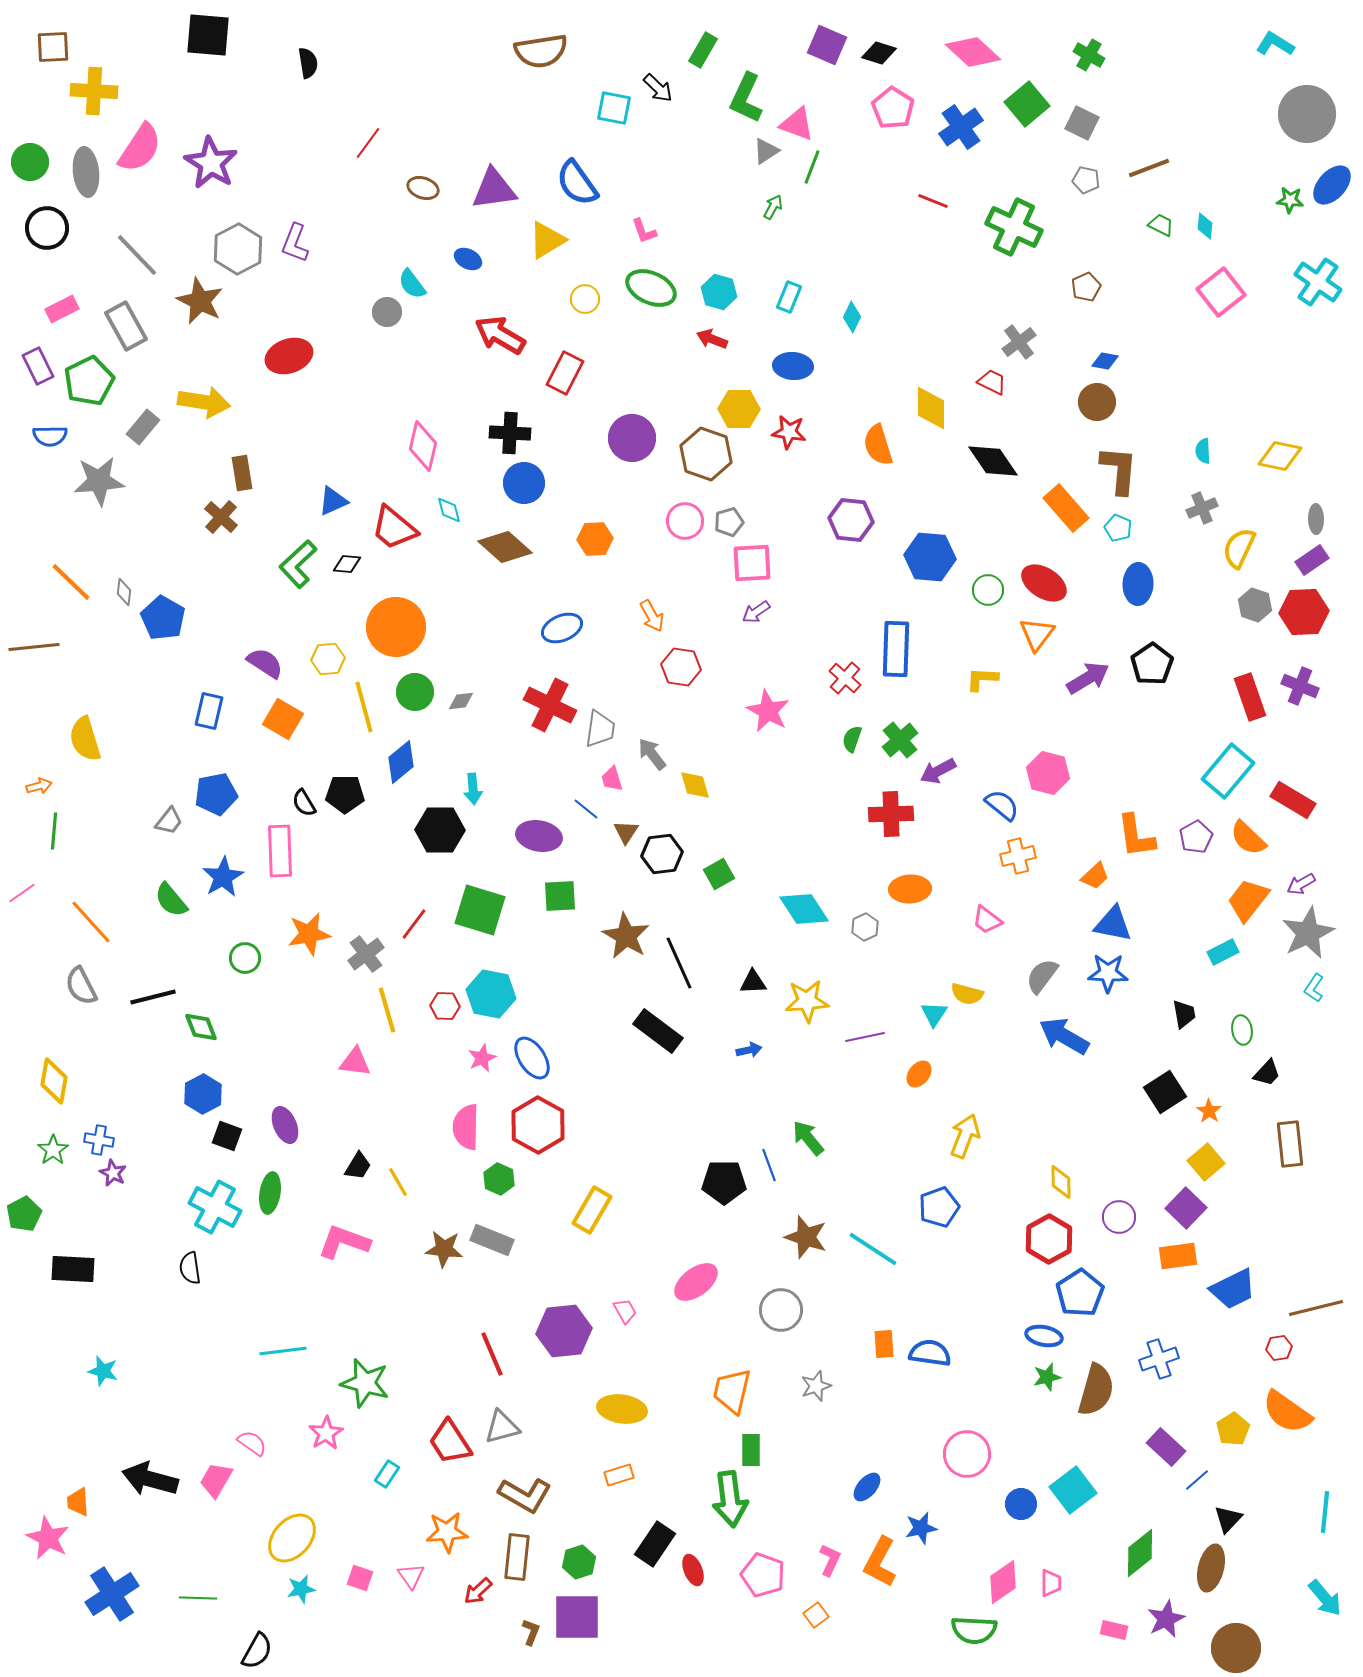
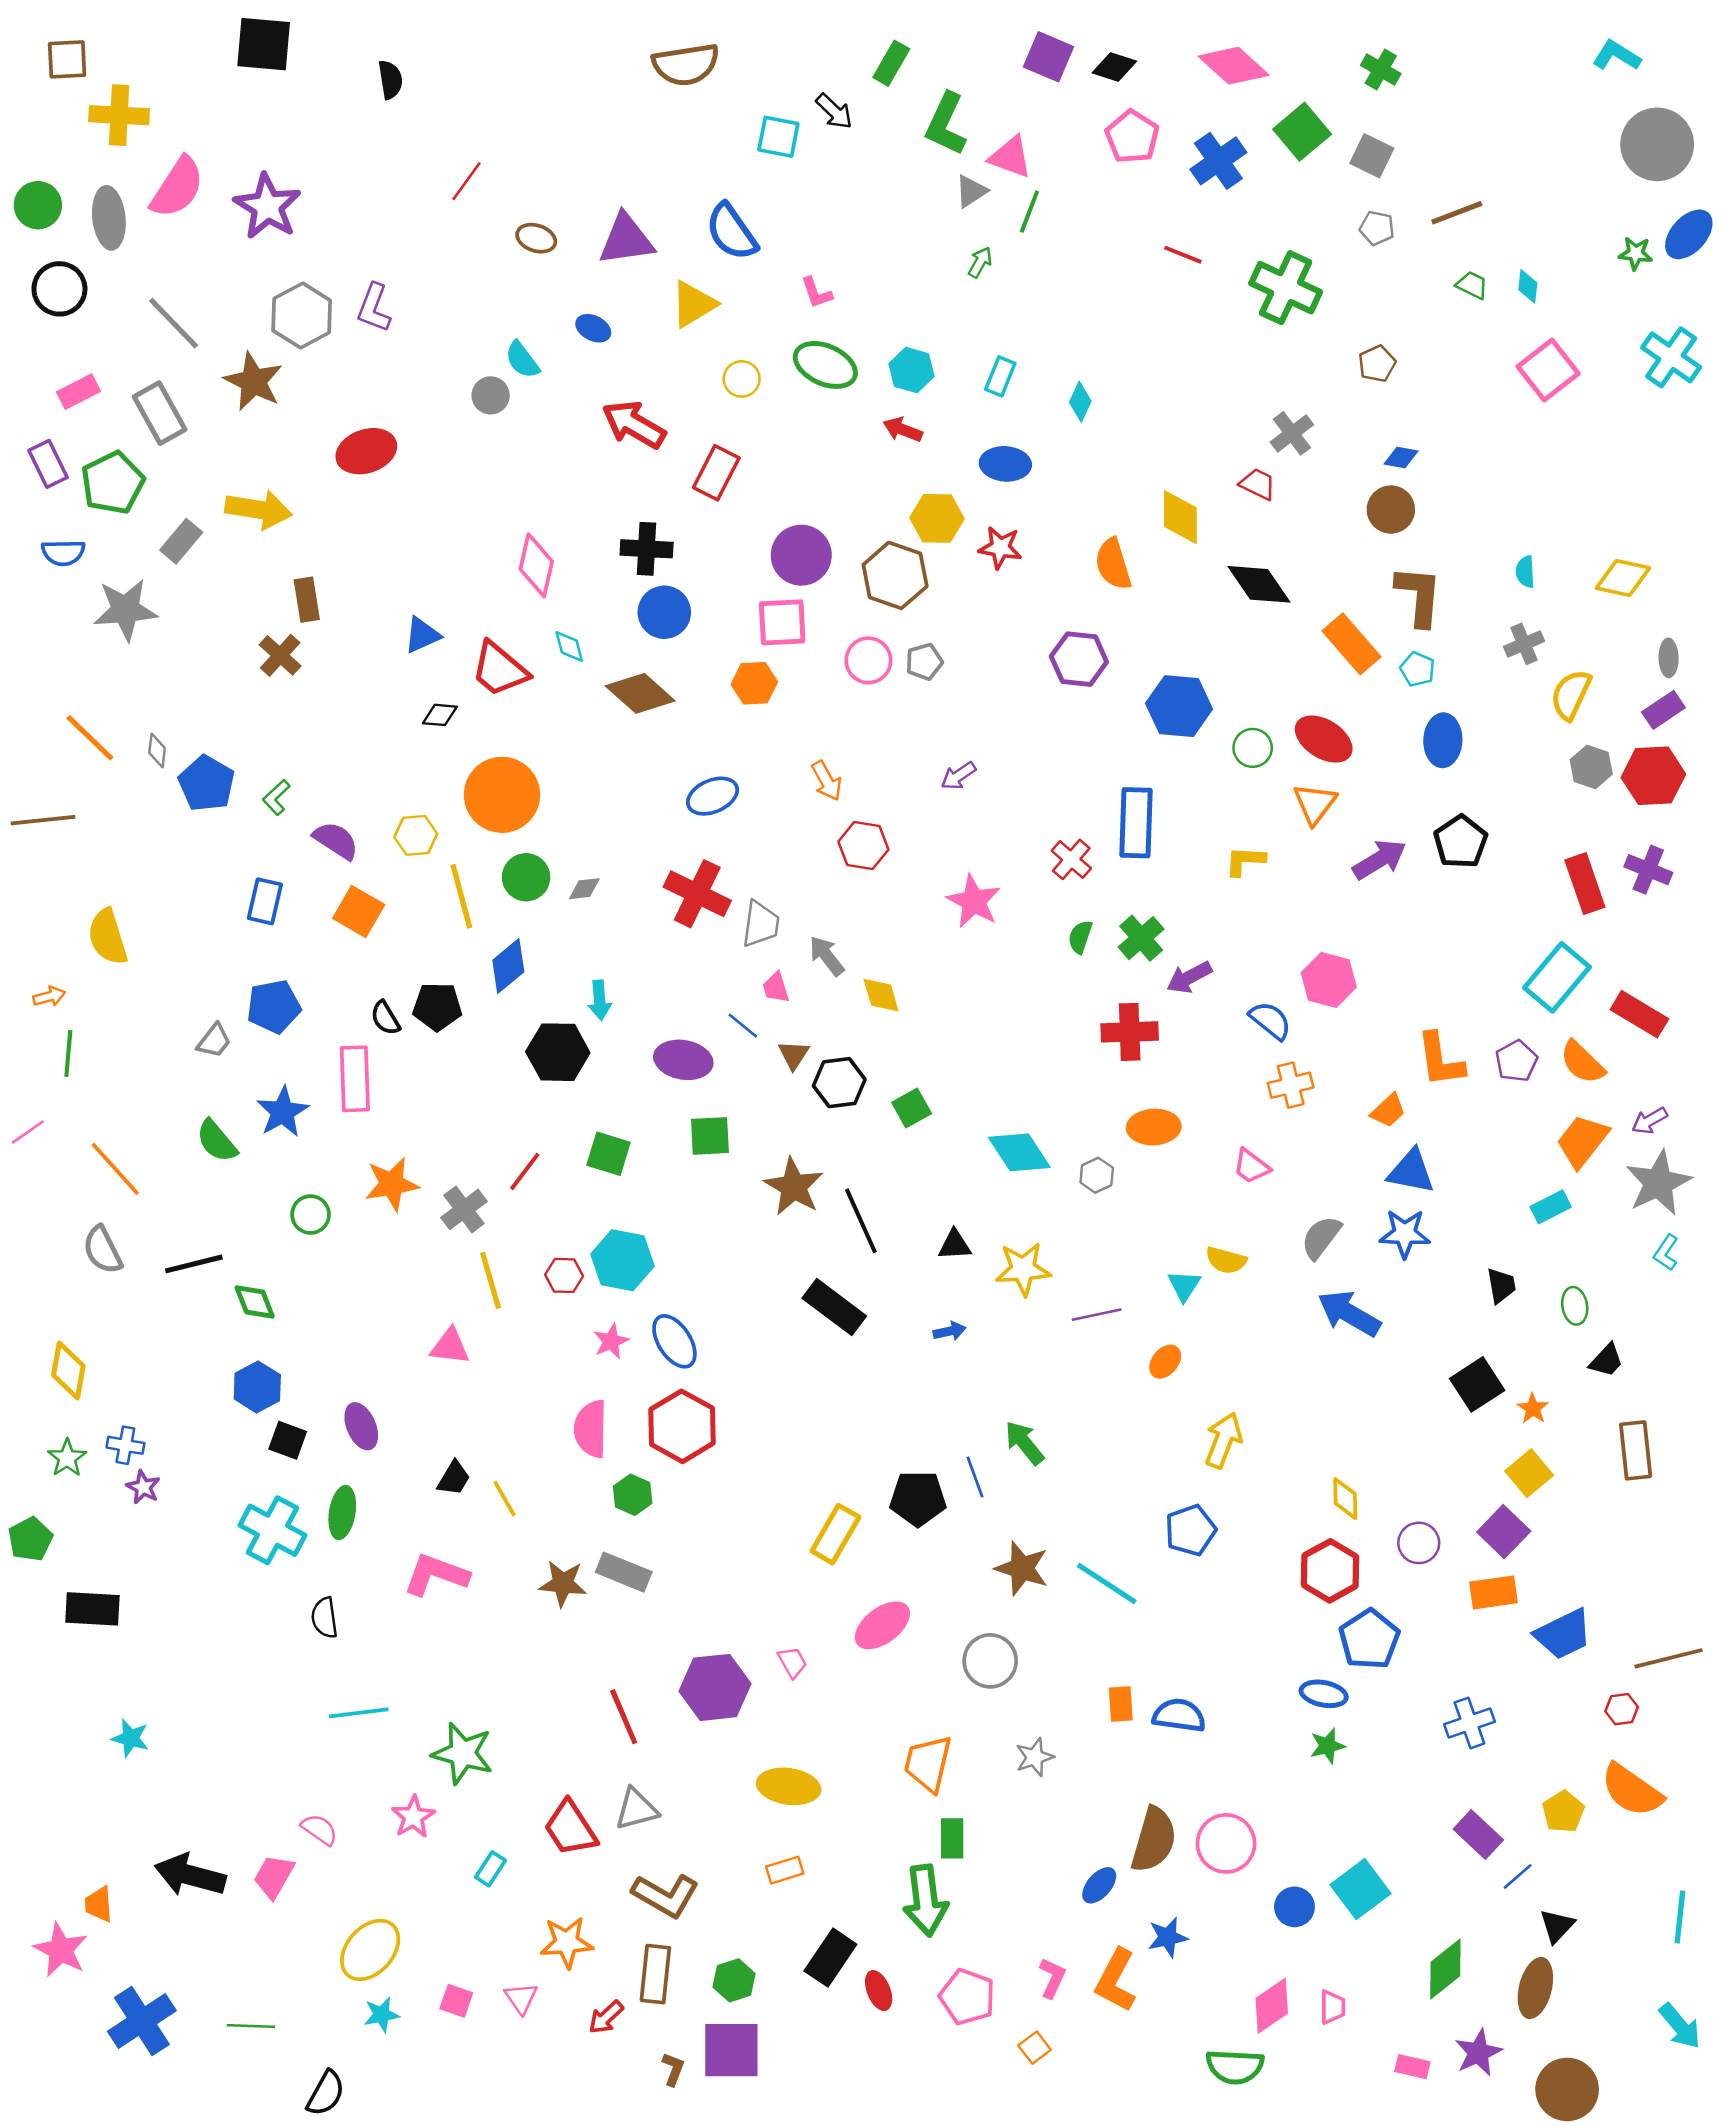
pink square: (752, 563) -> (782, 622), moved
green L-shape: (298, 564) -> (276, 797), moved, size x0.6
green square: (480, 910) -> (608, 1154), size x0.7
yellow rectangle: (592, 1210) -> (835, 1534), moved
black semicircle: (190, 1268) -> (324, 1618), moved
brown semicircle: (1096, 1390) -> (1154, 1840), moved

